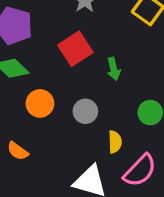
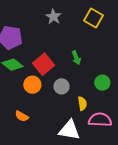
red square: (75, 49) -> (44, 64), moved
pink semicircle: (140, 170) -> (100, 120), turned -125

